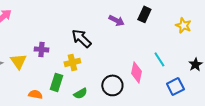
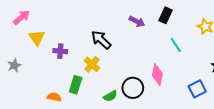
cyan line: (159, 59) -> (176, 45), moved
yellow triangle: (18, 61) -> (37, 38), moved
yellow cross: (72, 62) -> (92, 64), turned -35
green semicircle: (80, 93) -> (110, 96), moved

